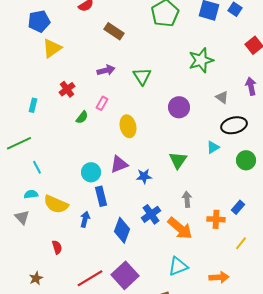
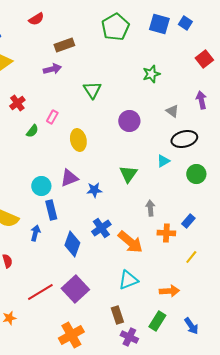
brown rectangle: (114, 31) -> (64, 45), turned -54
green star: (201, 60) -> (151, 74), size x0.7
purple arrow: (106, 70) -> (52, 69), moved
gray arrow: (187, 199) -> (150, 208), moved

